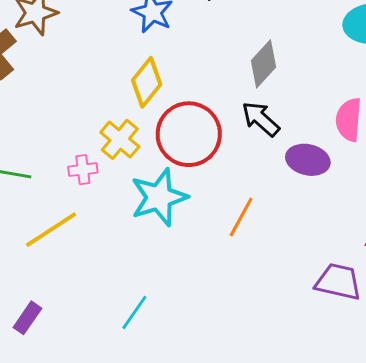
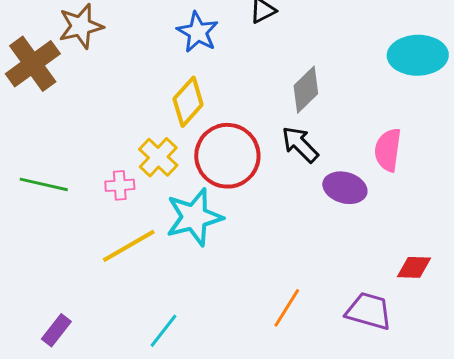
orange line: (241, 217) -> (287, 308), moved
yellow line: (51, 230) -> (129, 246), moved

